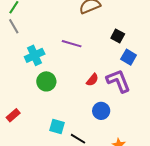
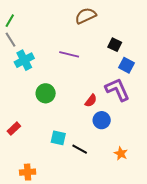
cyan cross: (35, 55) -> (24, 60), moved
red semicircle: (92, 80) -> (91, 101), moved

